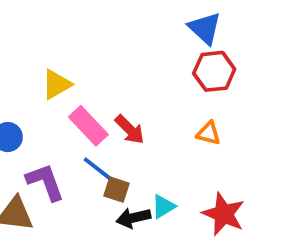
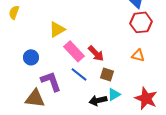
brown square: (117, 190) -> (107, 74), moved

